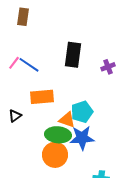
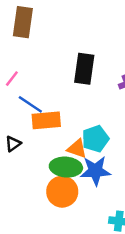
brown rectangle: (23, 17) -> (23, 22), size x1.4
blue line: (29, 65) -> (30, 104), moved

